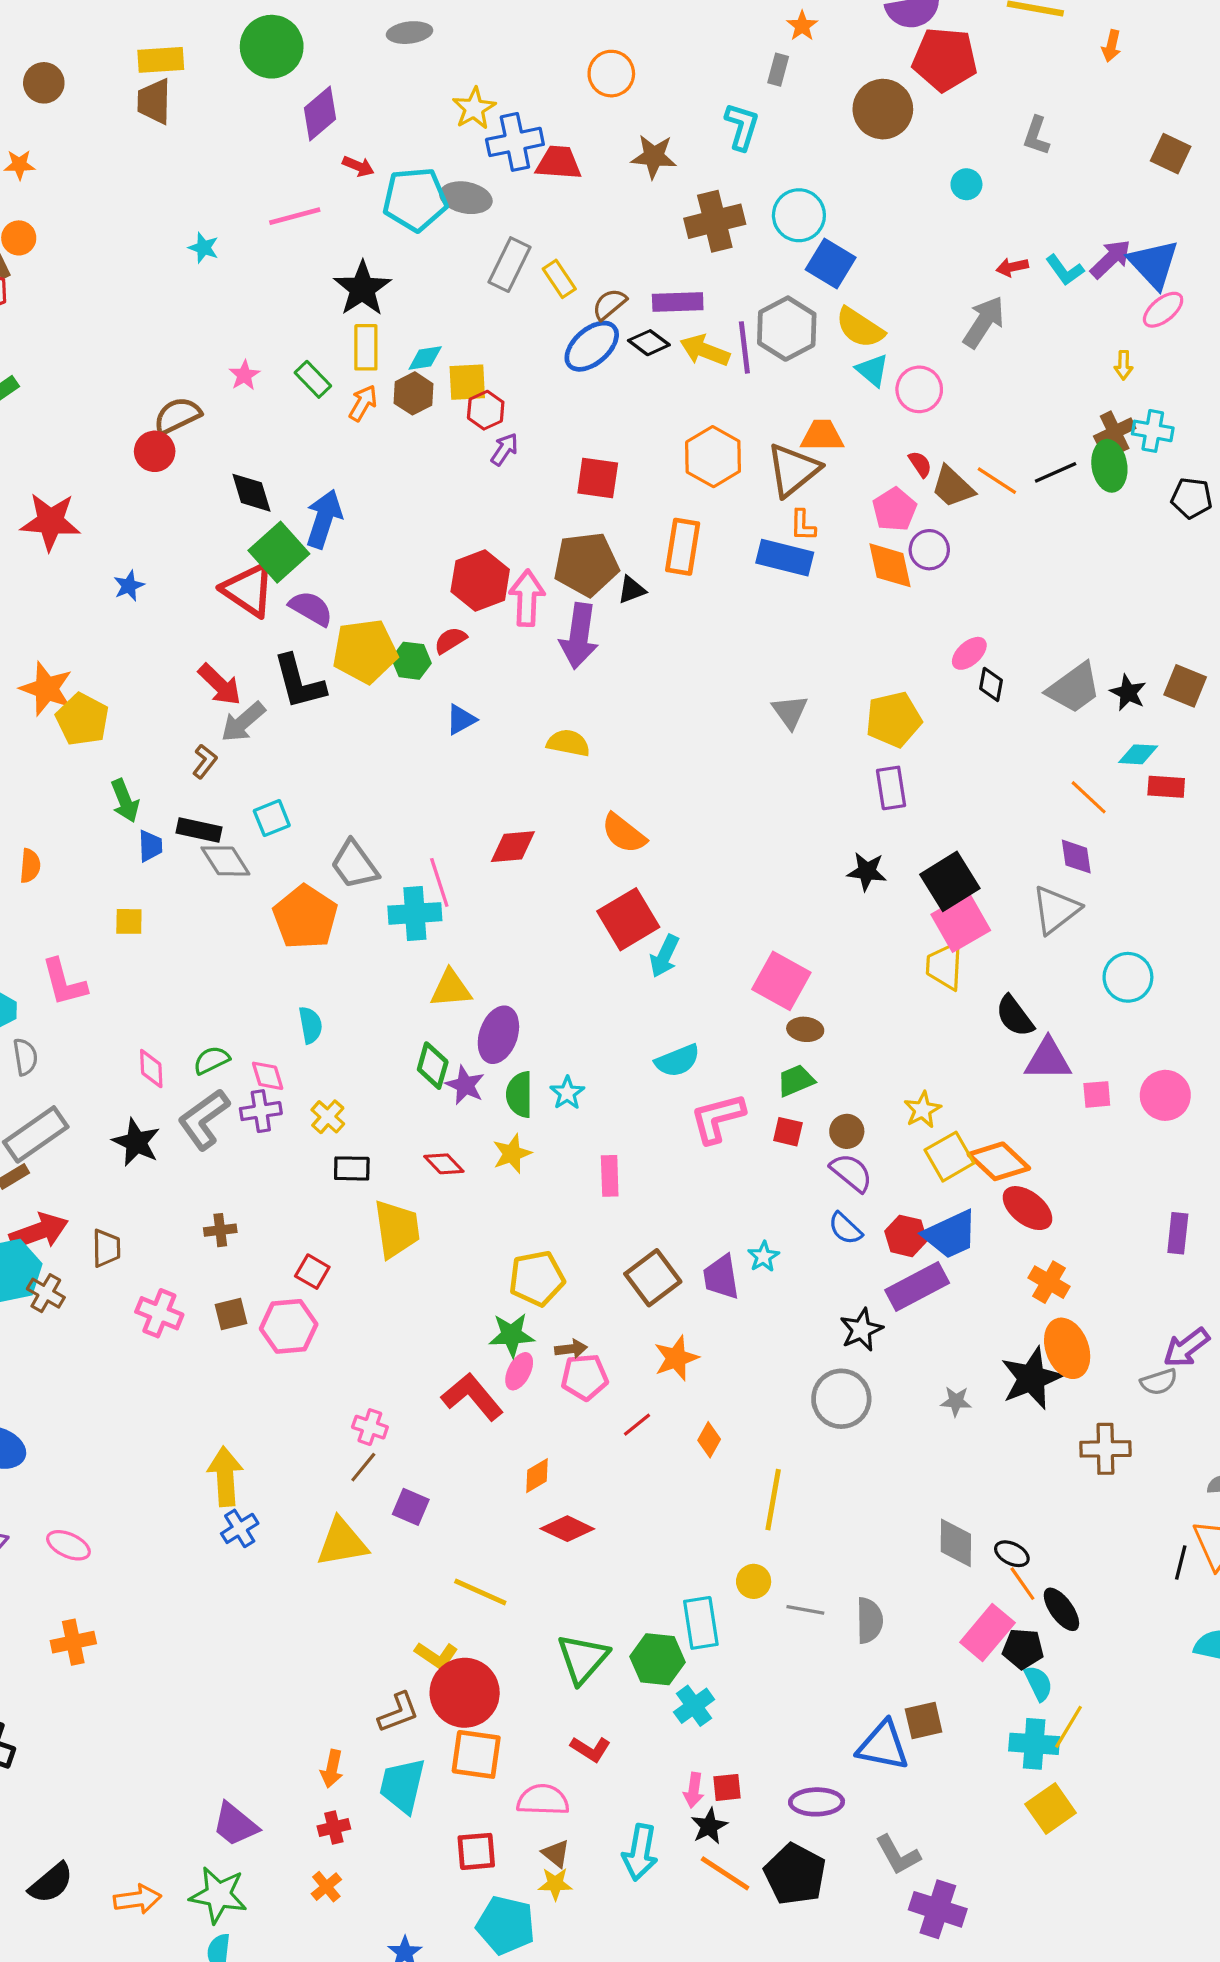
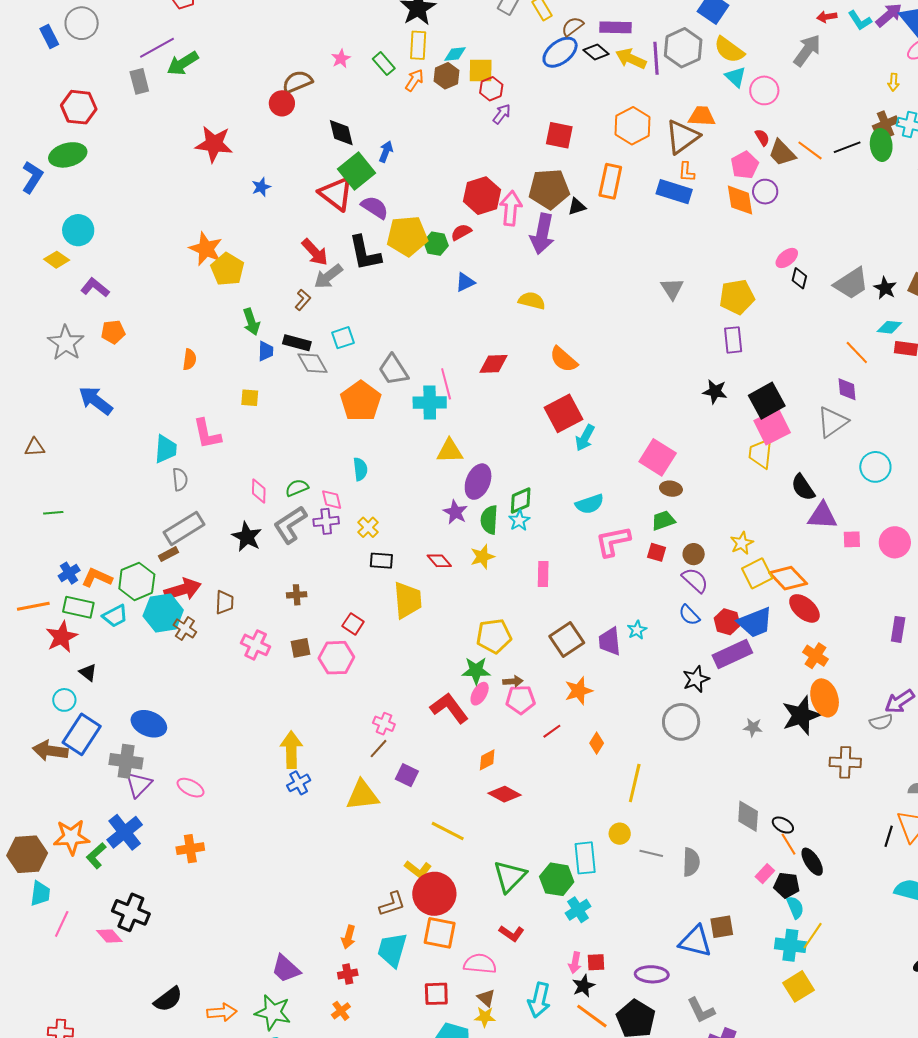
blue arrow: (324, 519) -> (386, 152), size x0.6
green diamond: (433, 1066) -> (521, 500), moved, turned 48
pink rectangle: (987, 1632) -> (765, 874), size x0.6

